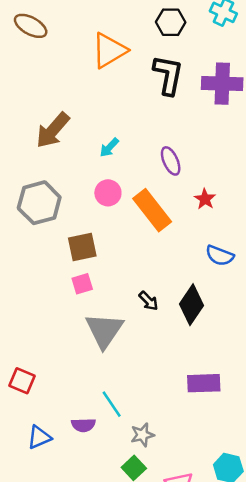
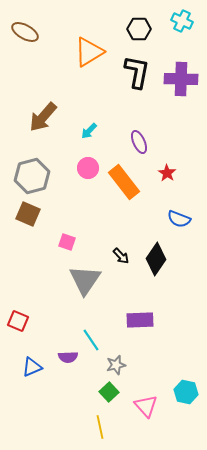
brown square: (82, 247) -> (28, 214), moved, turned 35
pink square: (82, 284) -> (67, 242), turned 36
purple rectangle: (204, 383) -> (140, 320), moved

